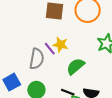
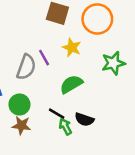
yellow star: (60, 45) -> (72, 48), moved

